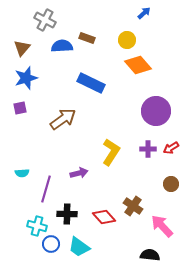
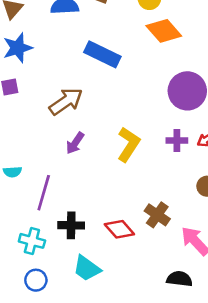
purple arrow: (79, 173) -> (75, 143), moved, turned 138
blue circle: (51, 244) -> (36, 280), moved

